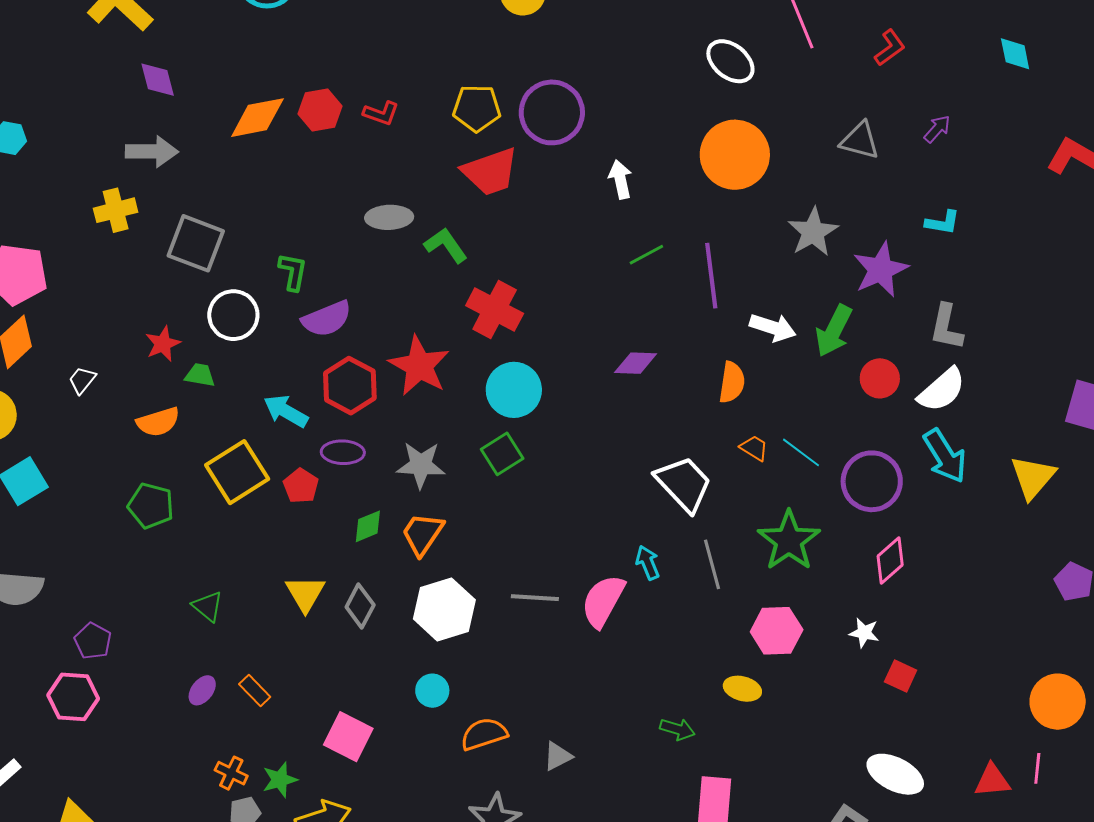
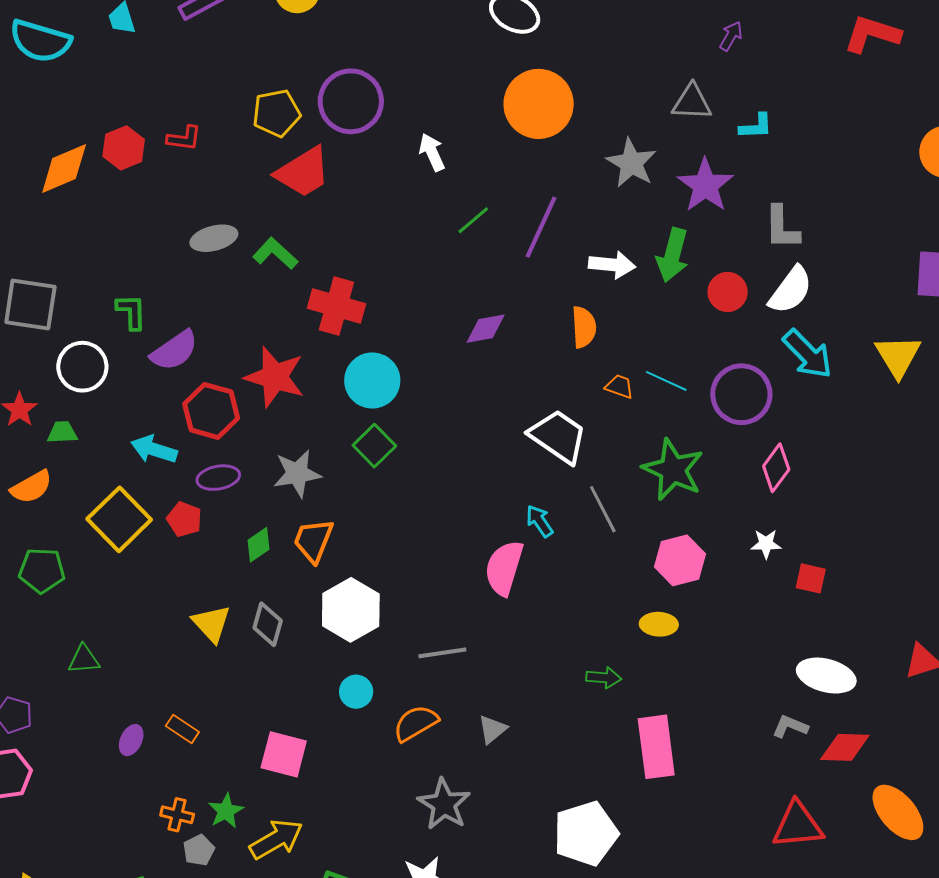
gray triangle: (860, 141) -> (692, 102), moved
purple line: (711, 276) -> (541, 227), turned 44
gray line: (535, 598) -> (442, 653), moved
green triangle: (208, 606) -> (84, 659), moved, turned -32

